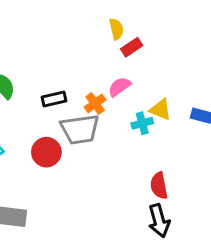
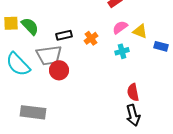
pink semicircle: (119, 87) -> (120, 27), moved
yellow triangle: (161, 110) -> (140, 31), moved
gray trapezoid: (80, 129) -> (49, 55), moved

